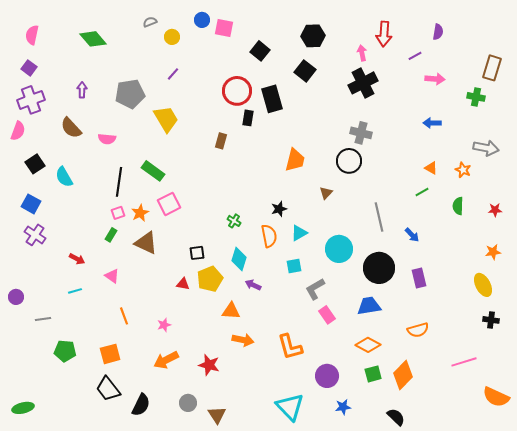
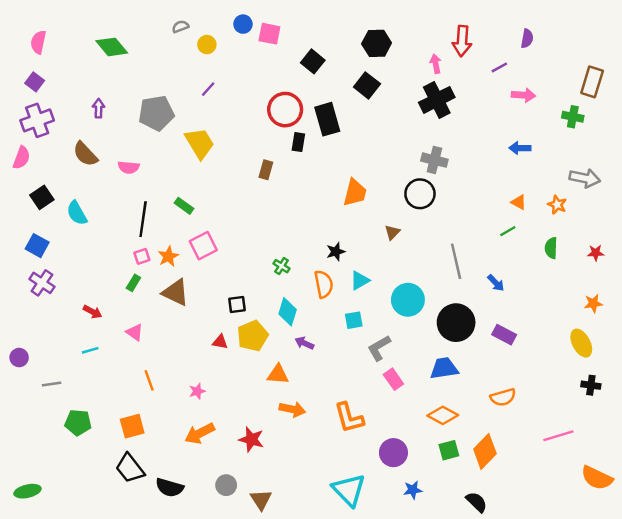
green rectangle: (153, 171) -> (184, 206), size x0.7
purple rectangle: (419, 278) -> (504, 335), turned -48
black semicircle: (141, 405) -> (170, 488), turned 80

